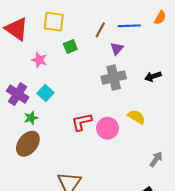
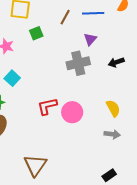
purple triangle: (117, 49) -> (90, 39), moved
yellow semicircle: (136, 117) -> (113, 108), moved, turned 30
gray arrow: (156, 159) -> (112, 134), moved, turned 63

